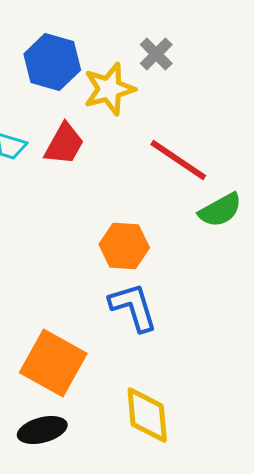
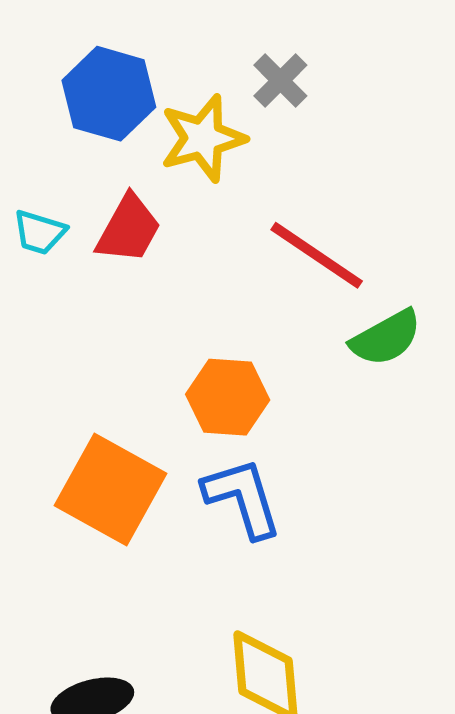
orange square: (53, 363) -> (110, 490), moved

